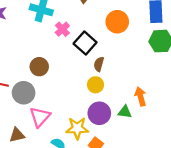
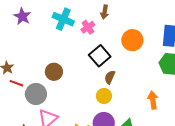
pink cross: (62, 29) -> (88, 27), moved
orange arrow: (140, 96) -> (153, 100), moved

